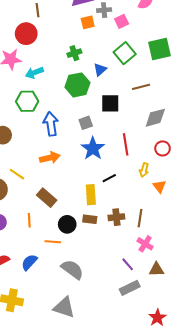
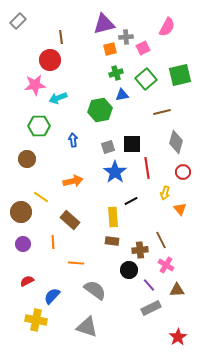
green cross: (74, 53) -> (116, 73), moved
blue triangle: (100, 70) -> (122, 95), turned 32
green hexagon: (27, 101) -> (39, 126), moved
black square: (110, 103) -> (132, 144), moved
gray diamond: (155, 118) -> (176, 142), turned -60
blue arrow: (51, 124) -> (73, 140), moved, size x0.6
brown cross: (116, 217) -> (140, 250), moved
brown line: (140, 218) -> (161, 240), turned -36
black circle: (67, 224) -> (129, 270), moved
blue semicircle: (29, 262) -> (52, 296), moved

